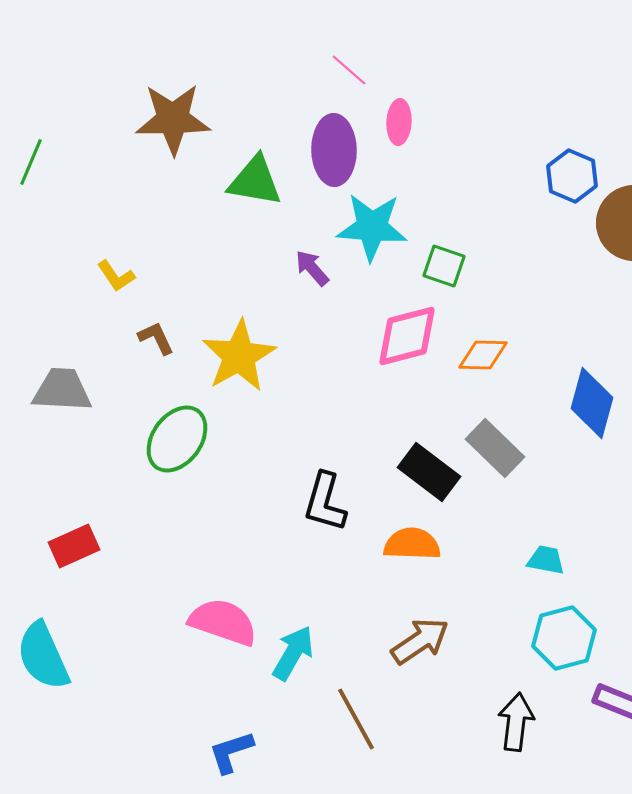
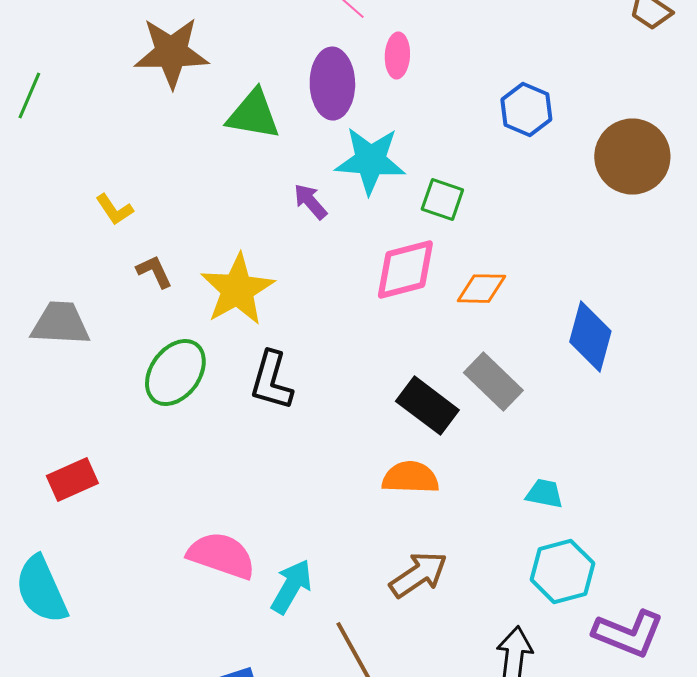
blue hexagon: (572, 176) -> (526, 110), moved
black L-shape: (325, 502) -> (271, 381), moved

